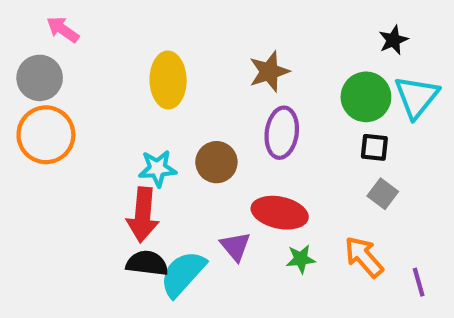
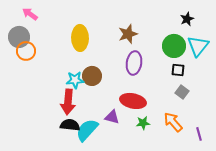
orange circle: (46, 135) -> (26, 51), moved, size x0.7
brown circle: (216, 162) -> (92, 76), moved
purple triangle: (235, 246) -> (112, 117), turned -35

